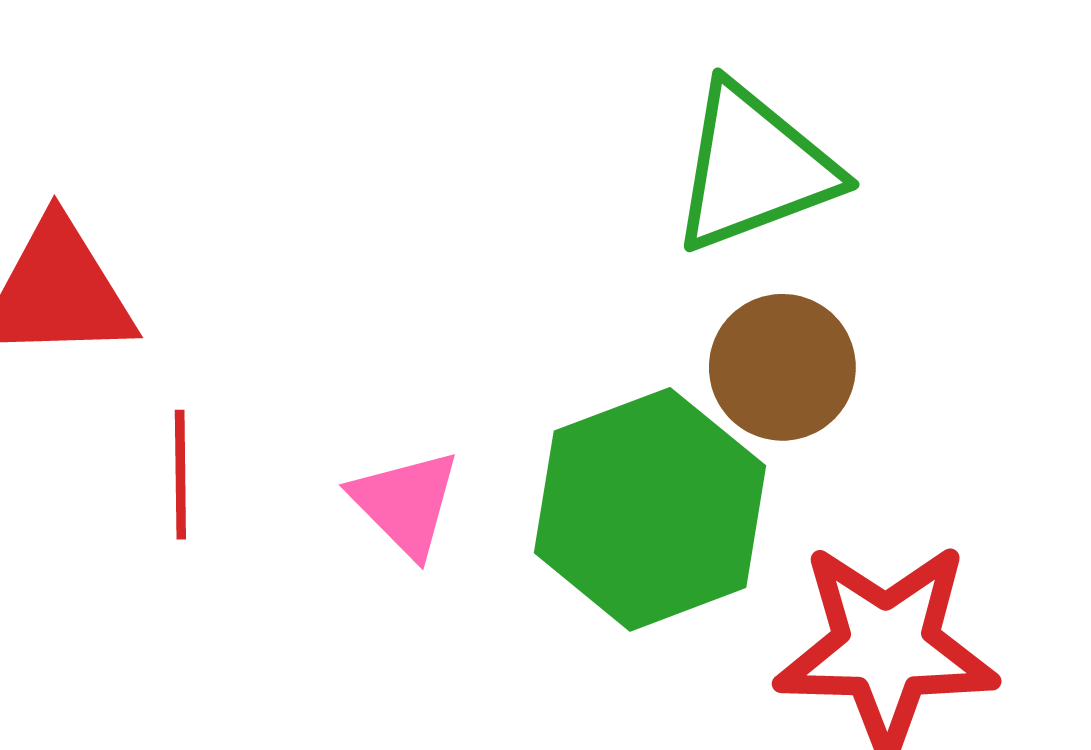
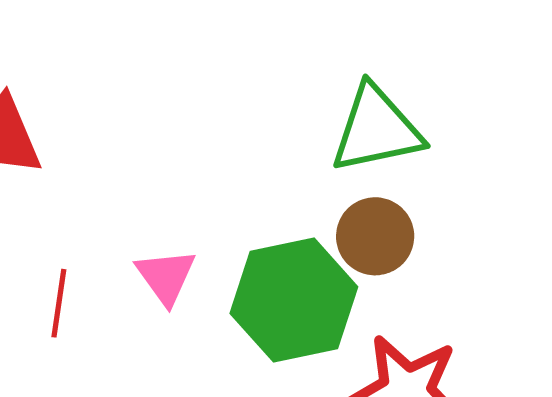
red line: (180, 475) -> (59, 303), moved

